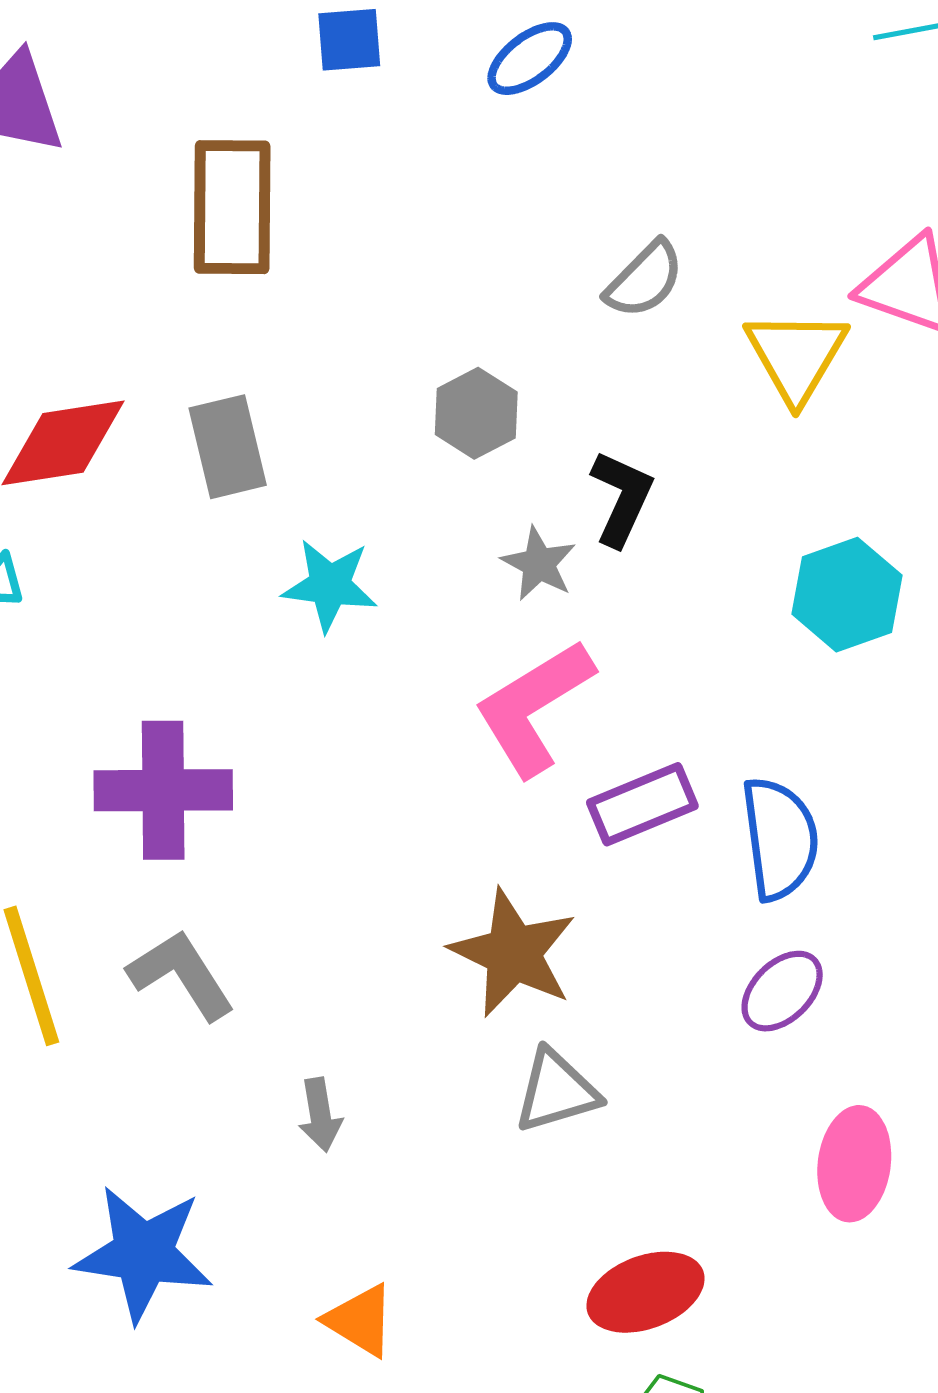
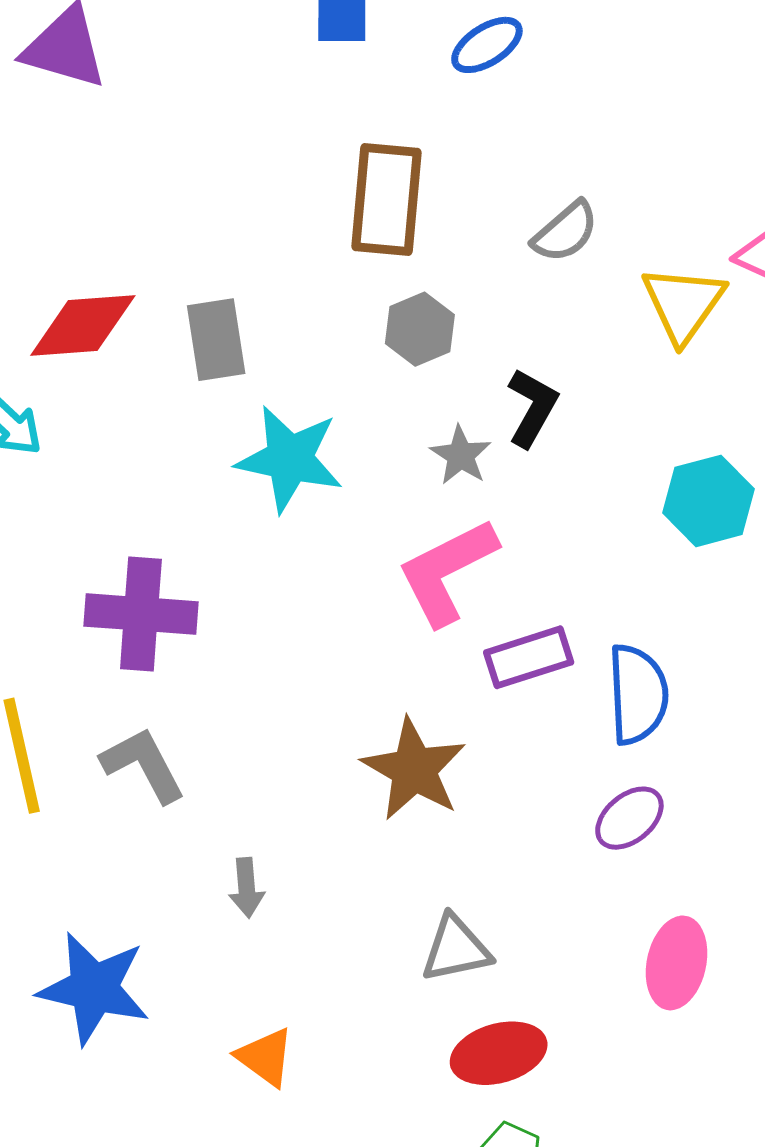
brown rectangle: (232, 207) -> (387, 200), moved
cyan star: (330, 585) -> (290, 459), size x1.4
gray triangle: (556, 1091) -> (456, 949), moved

